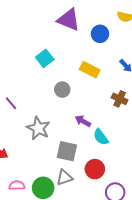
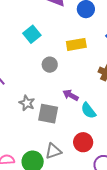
yellow rectangle: (90, 70) -> (76, 44), turned -36
gray star: (38, 128) -> (27, 103), size x0.7
gray square: (67, 151) -> (48, 114), moved

